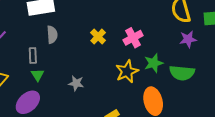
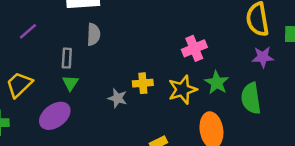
yellow cross: (98, 37) -> (143, 83), moved, turned 35
green star: (154, 63) -> (217, 83), turned -30
green semicircle: (182, 73) -> (251, 98), turned 70

